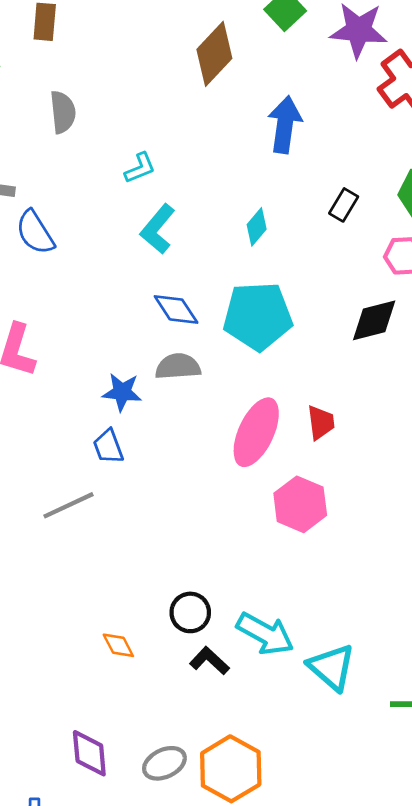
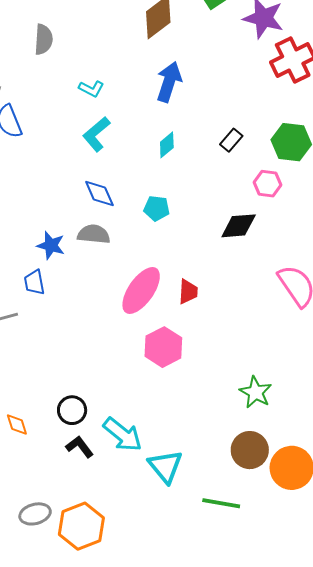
blue arrow: (285, 125) -> (169, 82), moved
cyan L-shape: (140, 168) -> (91, 89), turned 40
cyan pentagon: (258, 316) -> (157, 208), size x0.5

